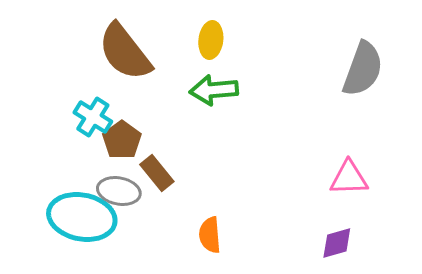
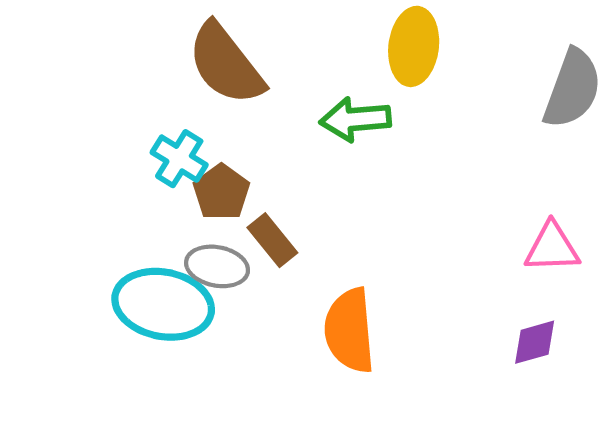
yellow ellipse: (211, 40) -> (414, 46), moved, size x1.4
orange semicircle: (210, 235) -> (350, 330), size x1.6

